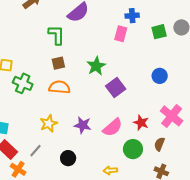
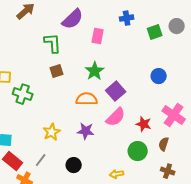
pink rectangle: (121, 34) -> (98, 36), moved
orange semicircle: (59, 87) -> (87, 99), moved
pink semicircle: (113, 127) -> (116, 117), moved

